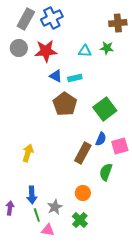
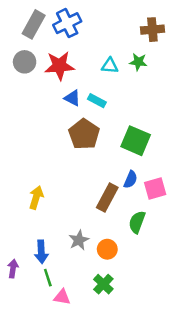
cyan rectangle: (75, 78) -> (97, 101), turned 40
green square: (105, 109) -> (136, 141), turned -30
gray star: (55, 207) -> (79, 240), moved

